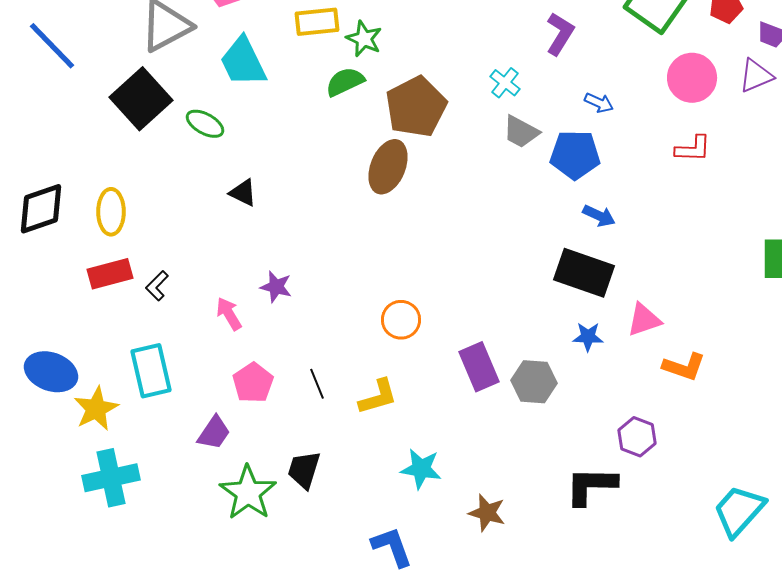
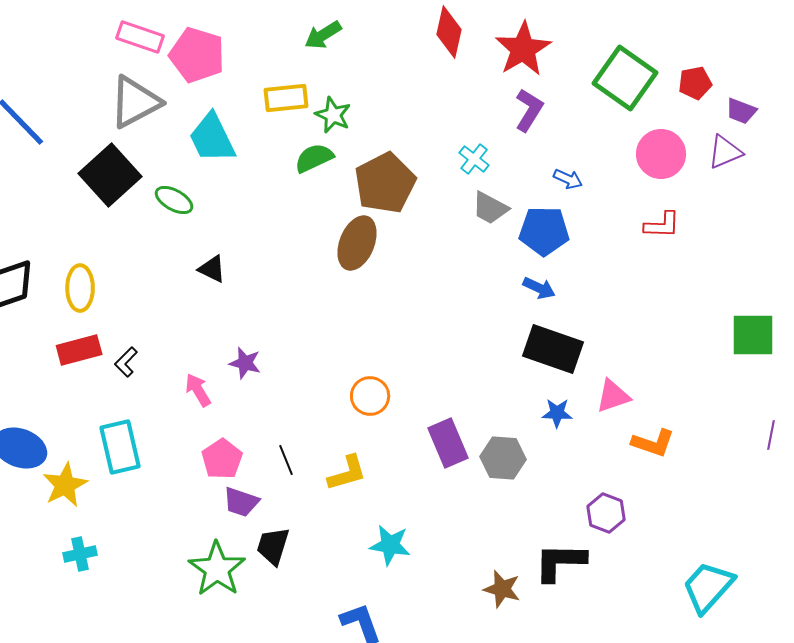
blue arrow: (599, 216) -> (539, 288), moved
purple trapezoid: (214, 433) -> (241, 502), moved, turned 75
cyan cross: (111, 478) -> (80, 554), size x0.6
brown star: (487, 513) -> (502, 589), moved

